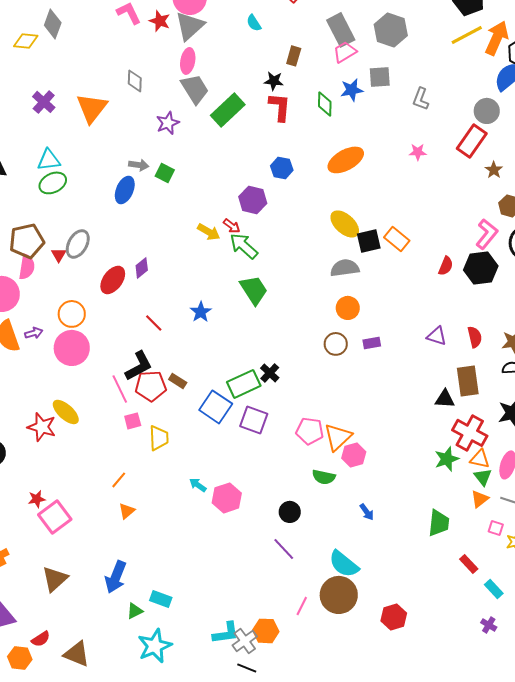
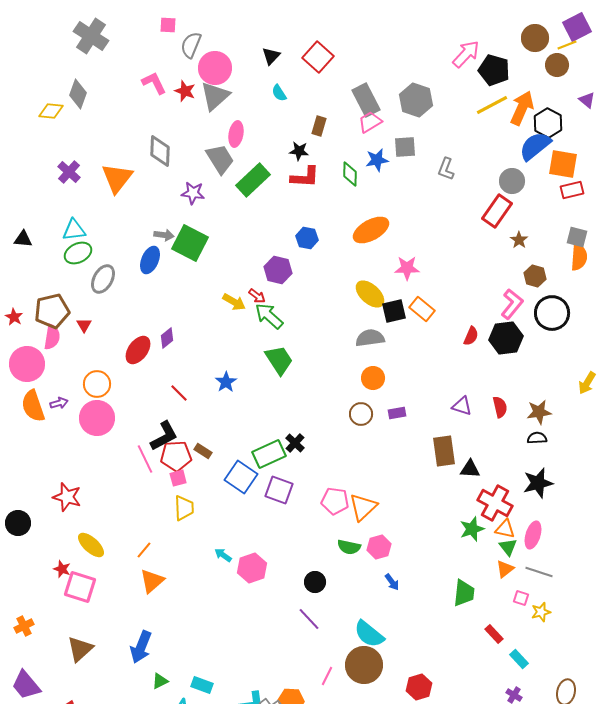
pink ellipse: (188, 61) -> (236, 134), moved
gray diamond: (135, 81) -> (160, 151), size x1.4
red L-shape: (280, 107) -> (305, 177), turned 88
purple star: (168, 123) -> (193, 193), turned 30
pink star: (418, 152) -> (407, 268), moved, size x1.4
green square: (165, 173) -> (190, 243), size x1.8
gray ellipse: (78, 244) -> (103, 279), moved
brown rectangle: (468, 381) -> (444, 451), moved
yellow ellipse: (66, 412) -> (91, 545), moved
pink square: (133, 421) -> (178, 478), moved
pink hexagon: (354, 455) -> (379, 547), moved
red star: (37, 499) -> (62, 569), turned 30
orange triangle: (127, 511) -> (152, 581), size x1.5
pink square: (55, 517) -> (80, 587), turned -36
cyan rectangle: (161, 599) -> (202, 685), moved

